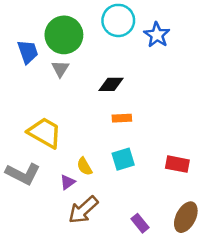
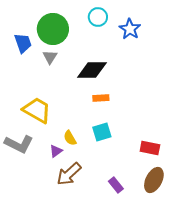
cyan circle: (118, 20) -> (98, 17), size x0.7
black diamond: (111, 84) -> (92, 70), size x1.4
red rectangle: (177, 164) -> (150, 148), moved

